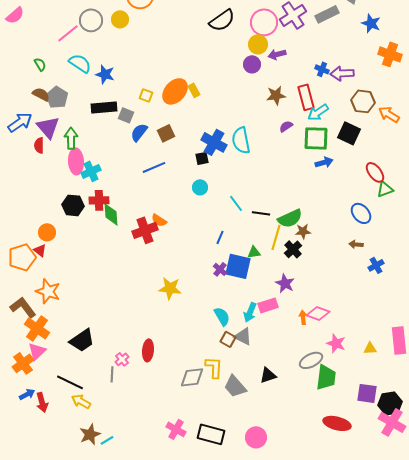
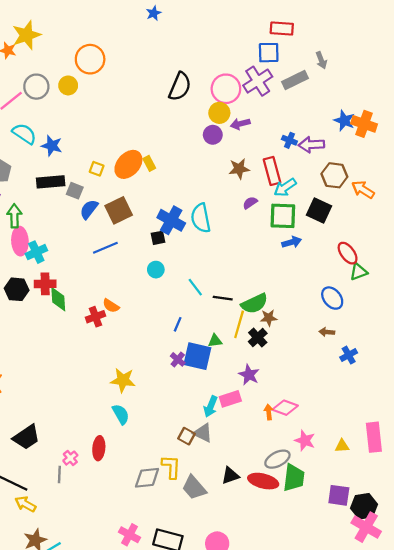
black semicircle: (222, 20) -> (180, 87), turned -32
blue star: (371, 23) -> (344, 121), moved
brown square: (166, 133) -> (119, 210), size x1.4
red cross: (145, 230) -> (96, 317), size x0.7
cyan semicircle: (222, 316) -> (121, 414), moved
red ellipse: (337, 423) -> (263, 481), moved

